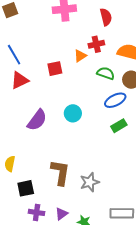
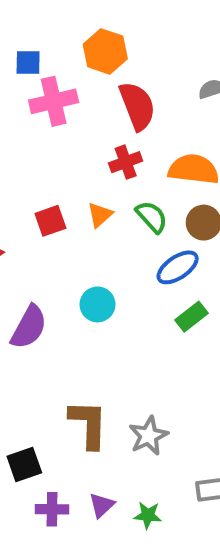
red semicircle: (106, 17) -> (137, 106), size x1.4
orange triangle: (80, 56) -> (100, 215), moved
green semicircle: (106, 73) -> (152, 217), turned 36

